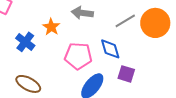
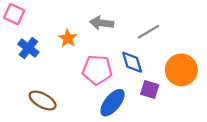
orange circle: (155, 23) -> (181, 70), moved
blue cross: (25, 42) -> (28, 48), moved

